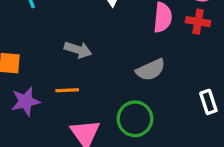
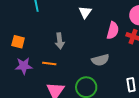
gray arrow: (78, 50) -> (60, 41), turned 56

